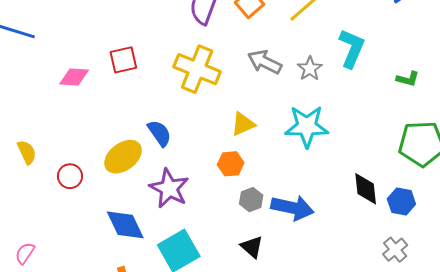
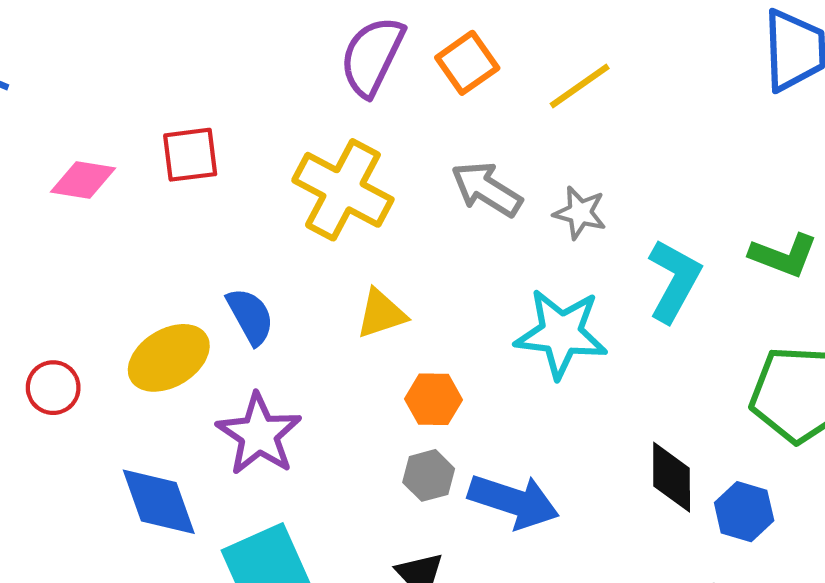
cyan L-shape: (352, 48) -> (674, 281), moved
gray star: (310, 69) -> (580, 213), turned -30
green L-shape: (408, 79) -> (784, 255), size x1.4
yellow triangle: (243, 124) -> (381, 314), moved
orange hexagon: (231, 164) -> (434, 399), moved

